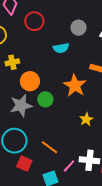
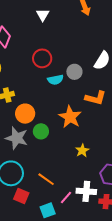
red circle: (34, 21) -> (42, 58), moved
gray circle: (79, 28) -> (74, 72), moved
gray star: (21, 106) -> (17, 138), turned 30

